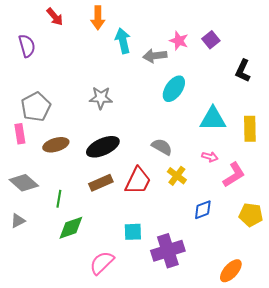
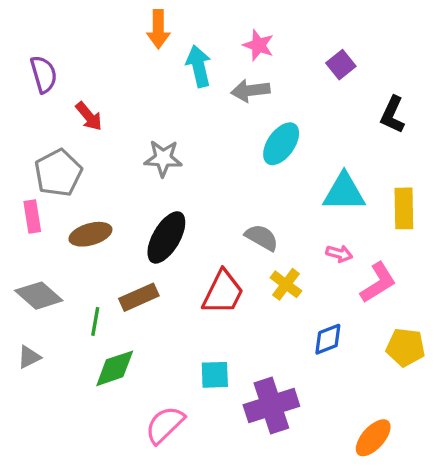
red arrow: (55, 17) -> (89, 116), moved
pink star: (179, 41) -> (258, 45), moved
black ellipse: (103, 147) -> (166, 237), turned -36
brown rectangle: (101, 183) -> (139, 297), moved

